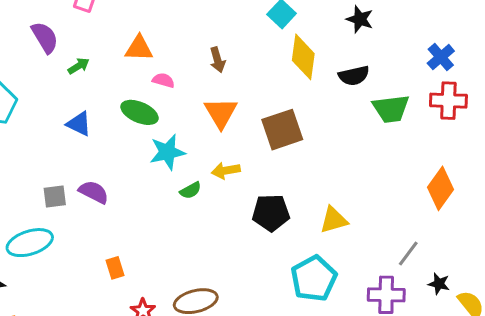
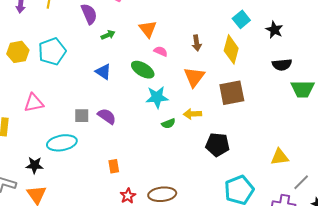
black star: (360, 19) -> (274, 30), moved
orange triangle: (139, 48) -> (148, 29), turned 42
yellow diamond: (303, 57) -> (231, 49), moved
yellow triangle: (334, 220) -> (280, 157), moved

